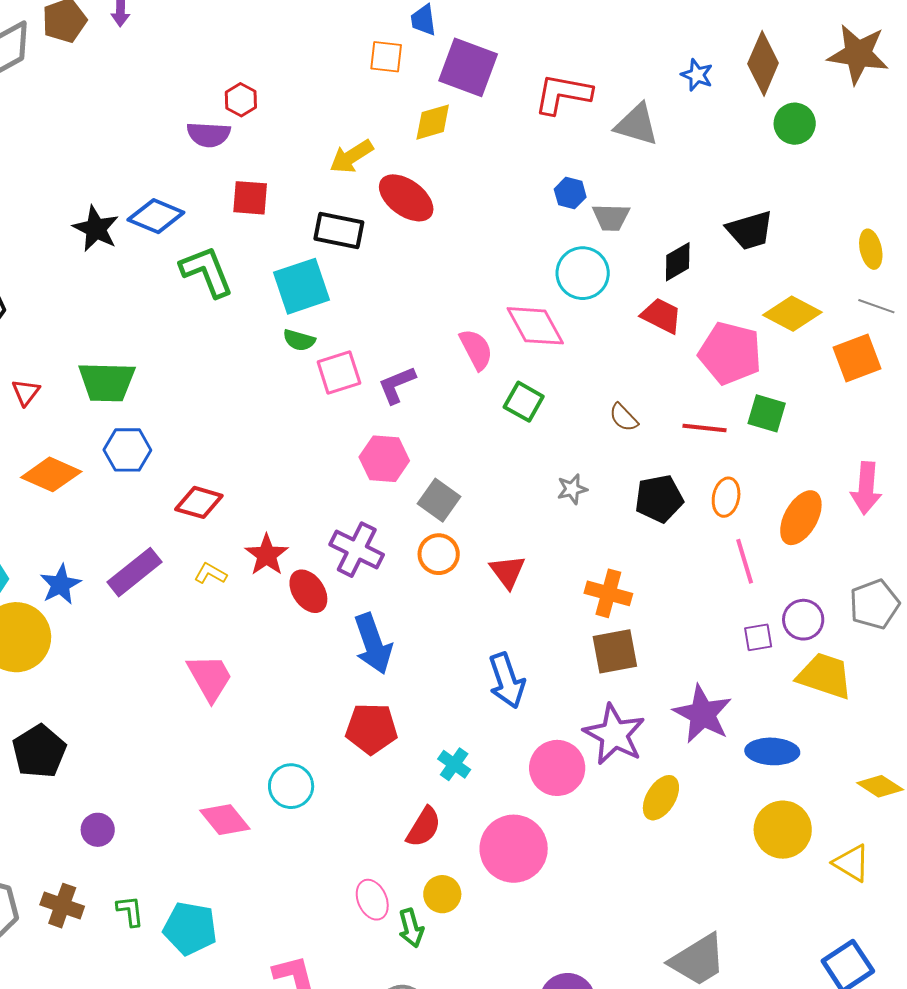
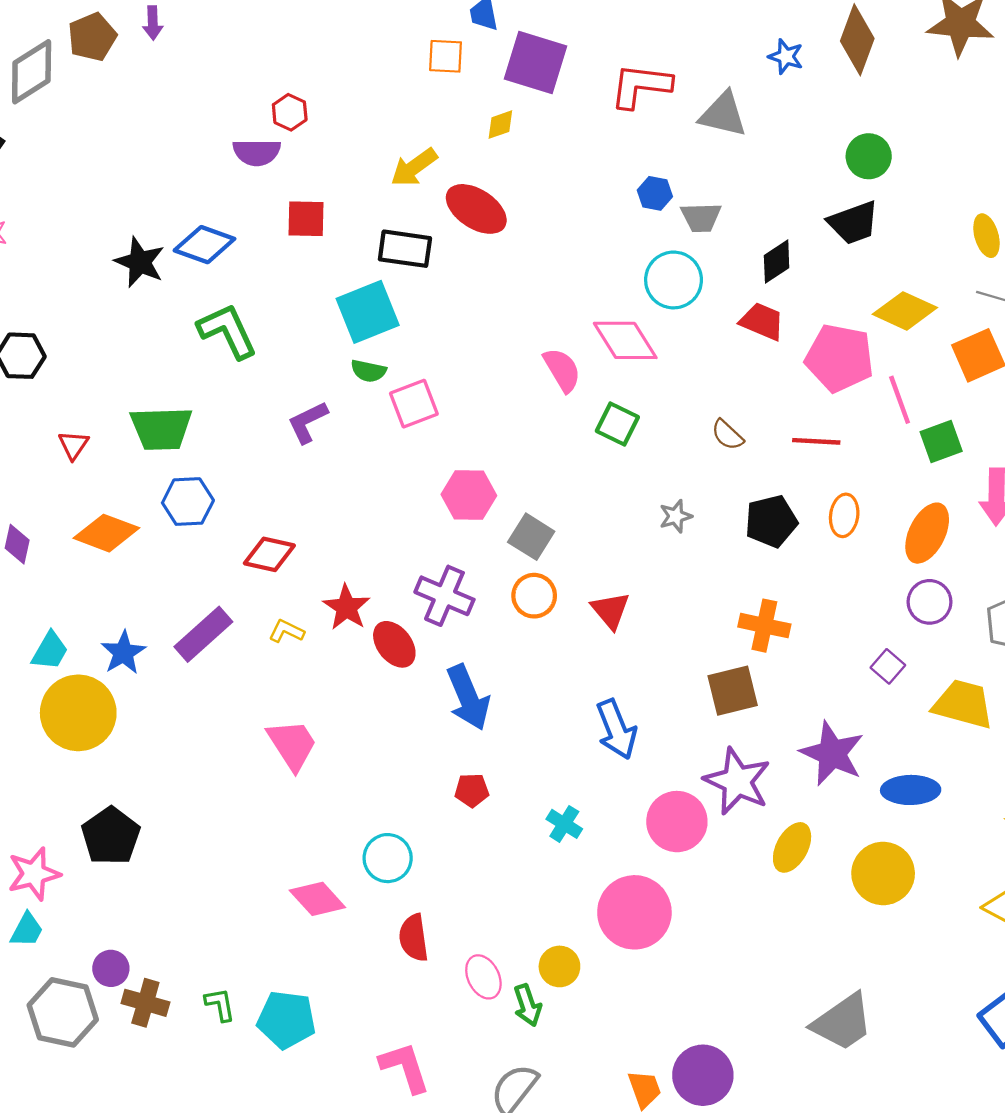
yellow diamond: (433, 122) -> (500, 125), size x0.7
green circle: (795, 124) -> (869, 156), moved
green L-shape: (207, 272) -> (227, 331), moved
purple L-shape: (397, 385) -> (308, 422), moved
green square: (767, 413) -> (941, 442), moved, turned -33
pink line: (745, 561) -> (900, 400), moved
orange cross: (608, 593) -> (764, 626), moved
purple circle: (803, 620) -> (930, 602), moved
purple square: (758, 637) -> (888, 666), turned -36
red pentagon: (371, 729) -> (472, 790), size x0.6
red semicircle: (424, 827) -> (414, 938), moved, turned 144
purple circle: (98, 830) -> (111, 968), moved
yellow circle: (783, 830) -> (883, 873), moved

